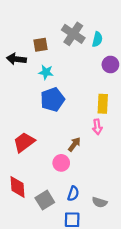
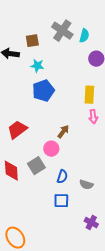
pink arrow: (97, 127) -> (93, 117), moved
gray square: (45, 200) -> (36, 166), moved

